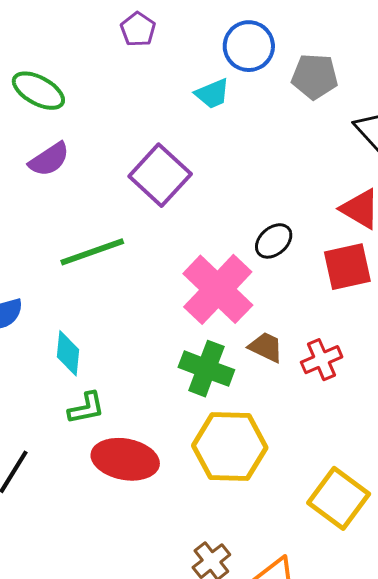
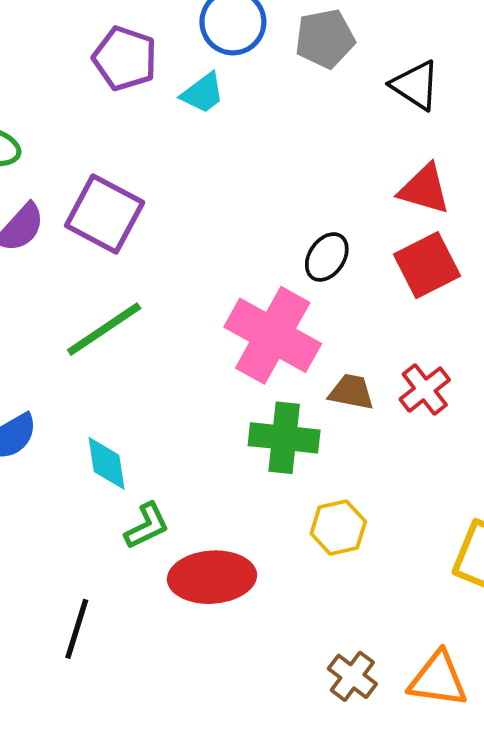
purple pentagon: (138, 29) -> (125, 58), moved, size x1.4
purple square: (160, 175) -> (105, 214), moved
yellow hexagon: (230, 447) -> (338, 528), size x0.6

